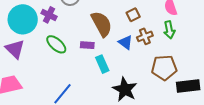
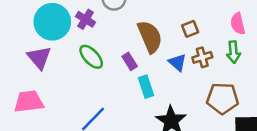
purple rectangle: (87, 45) -> (130, 61), turned 48

